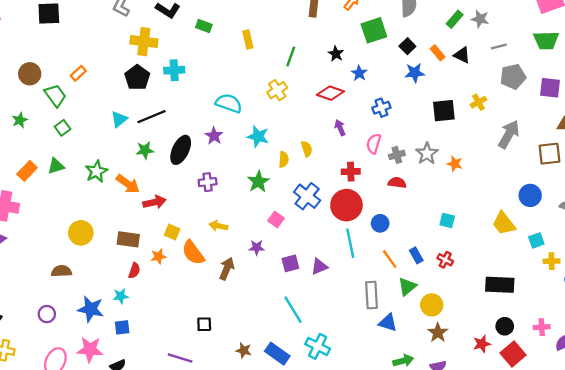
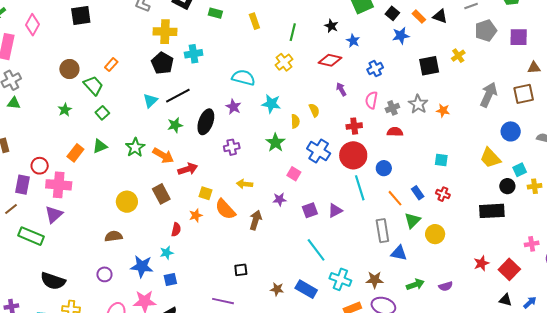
gray arrow: (509, 134) -> (489, 95), moved
brown rectangle: (128, 239) -> (161, 194), moved, turned 60
black circle: (505, 326) -> (507, 186), moved
brown star: (438, 333) -> (375, 280), moved, turned -30

